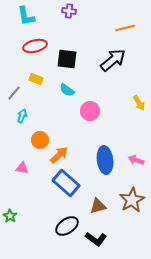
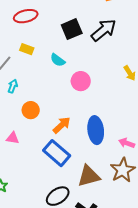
black square: (67, 59) -> (72, 29), moved, turned -30
orange arrow: (59, 155) -> (62, 125), moved
pink arrow: (136, 160) -> (127, 143), moved
brown triangle: (98, 206) -> (89, 176), size x1.4

